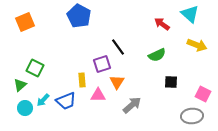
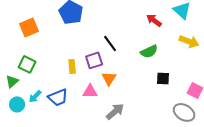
orange square: (25, 22) -> (29, 27), moved
yellow rectangle: (82, 80) -> (72, 66), moved
gray arrow: (132, 105) -> (115, 111), moved
gray ellipse: (192, 116) -> (184, 112), turned 35

